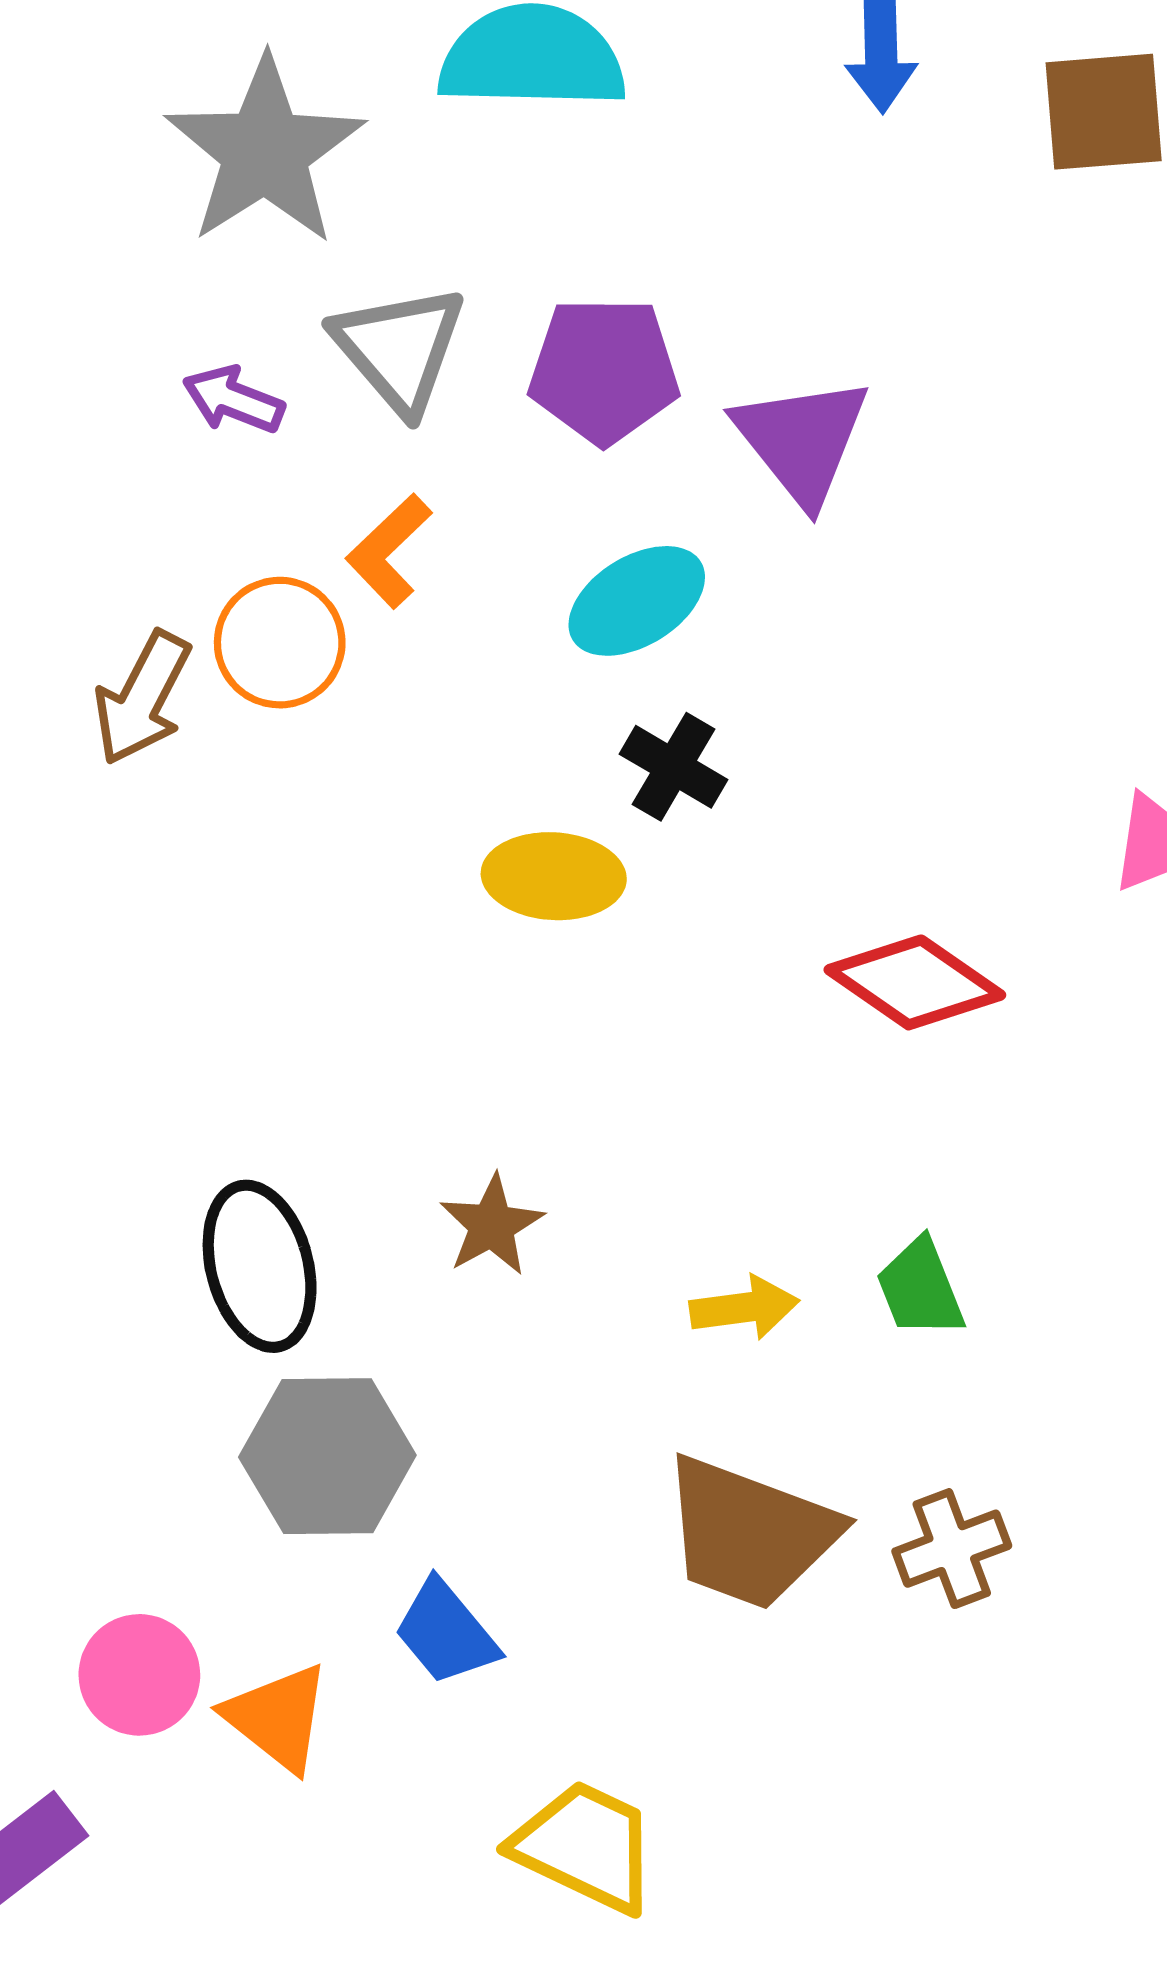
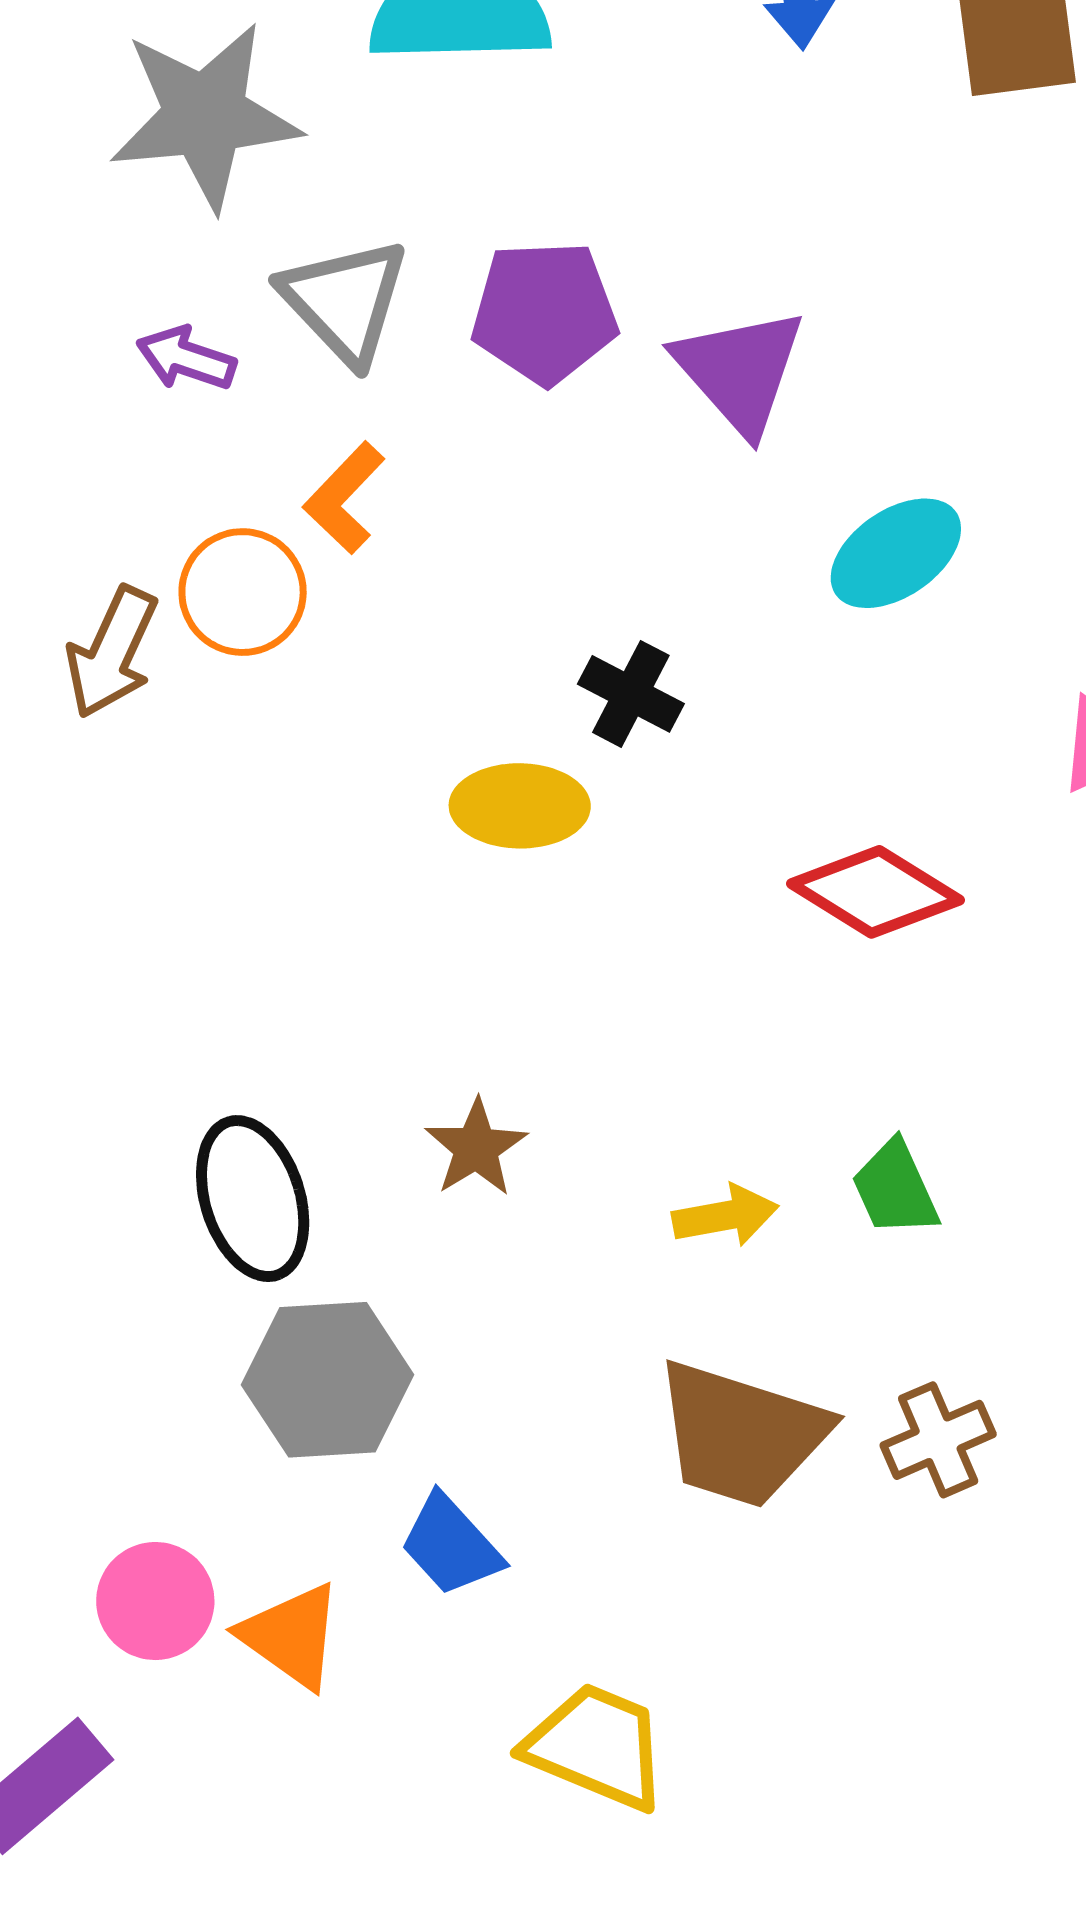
gray star: (265, 151) -> (205, 116), turned 30
cyan ellipse: (637, 601) -> (896, 553), moved

